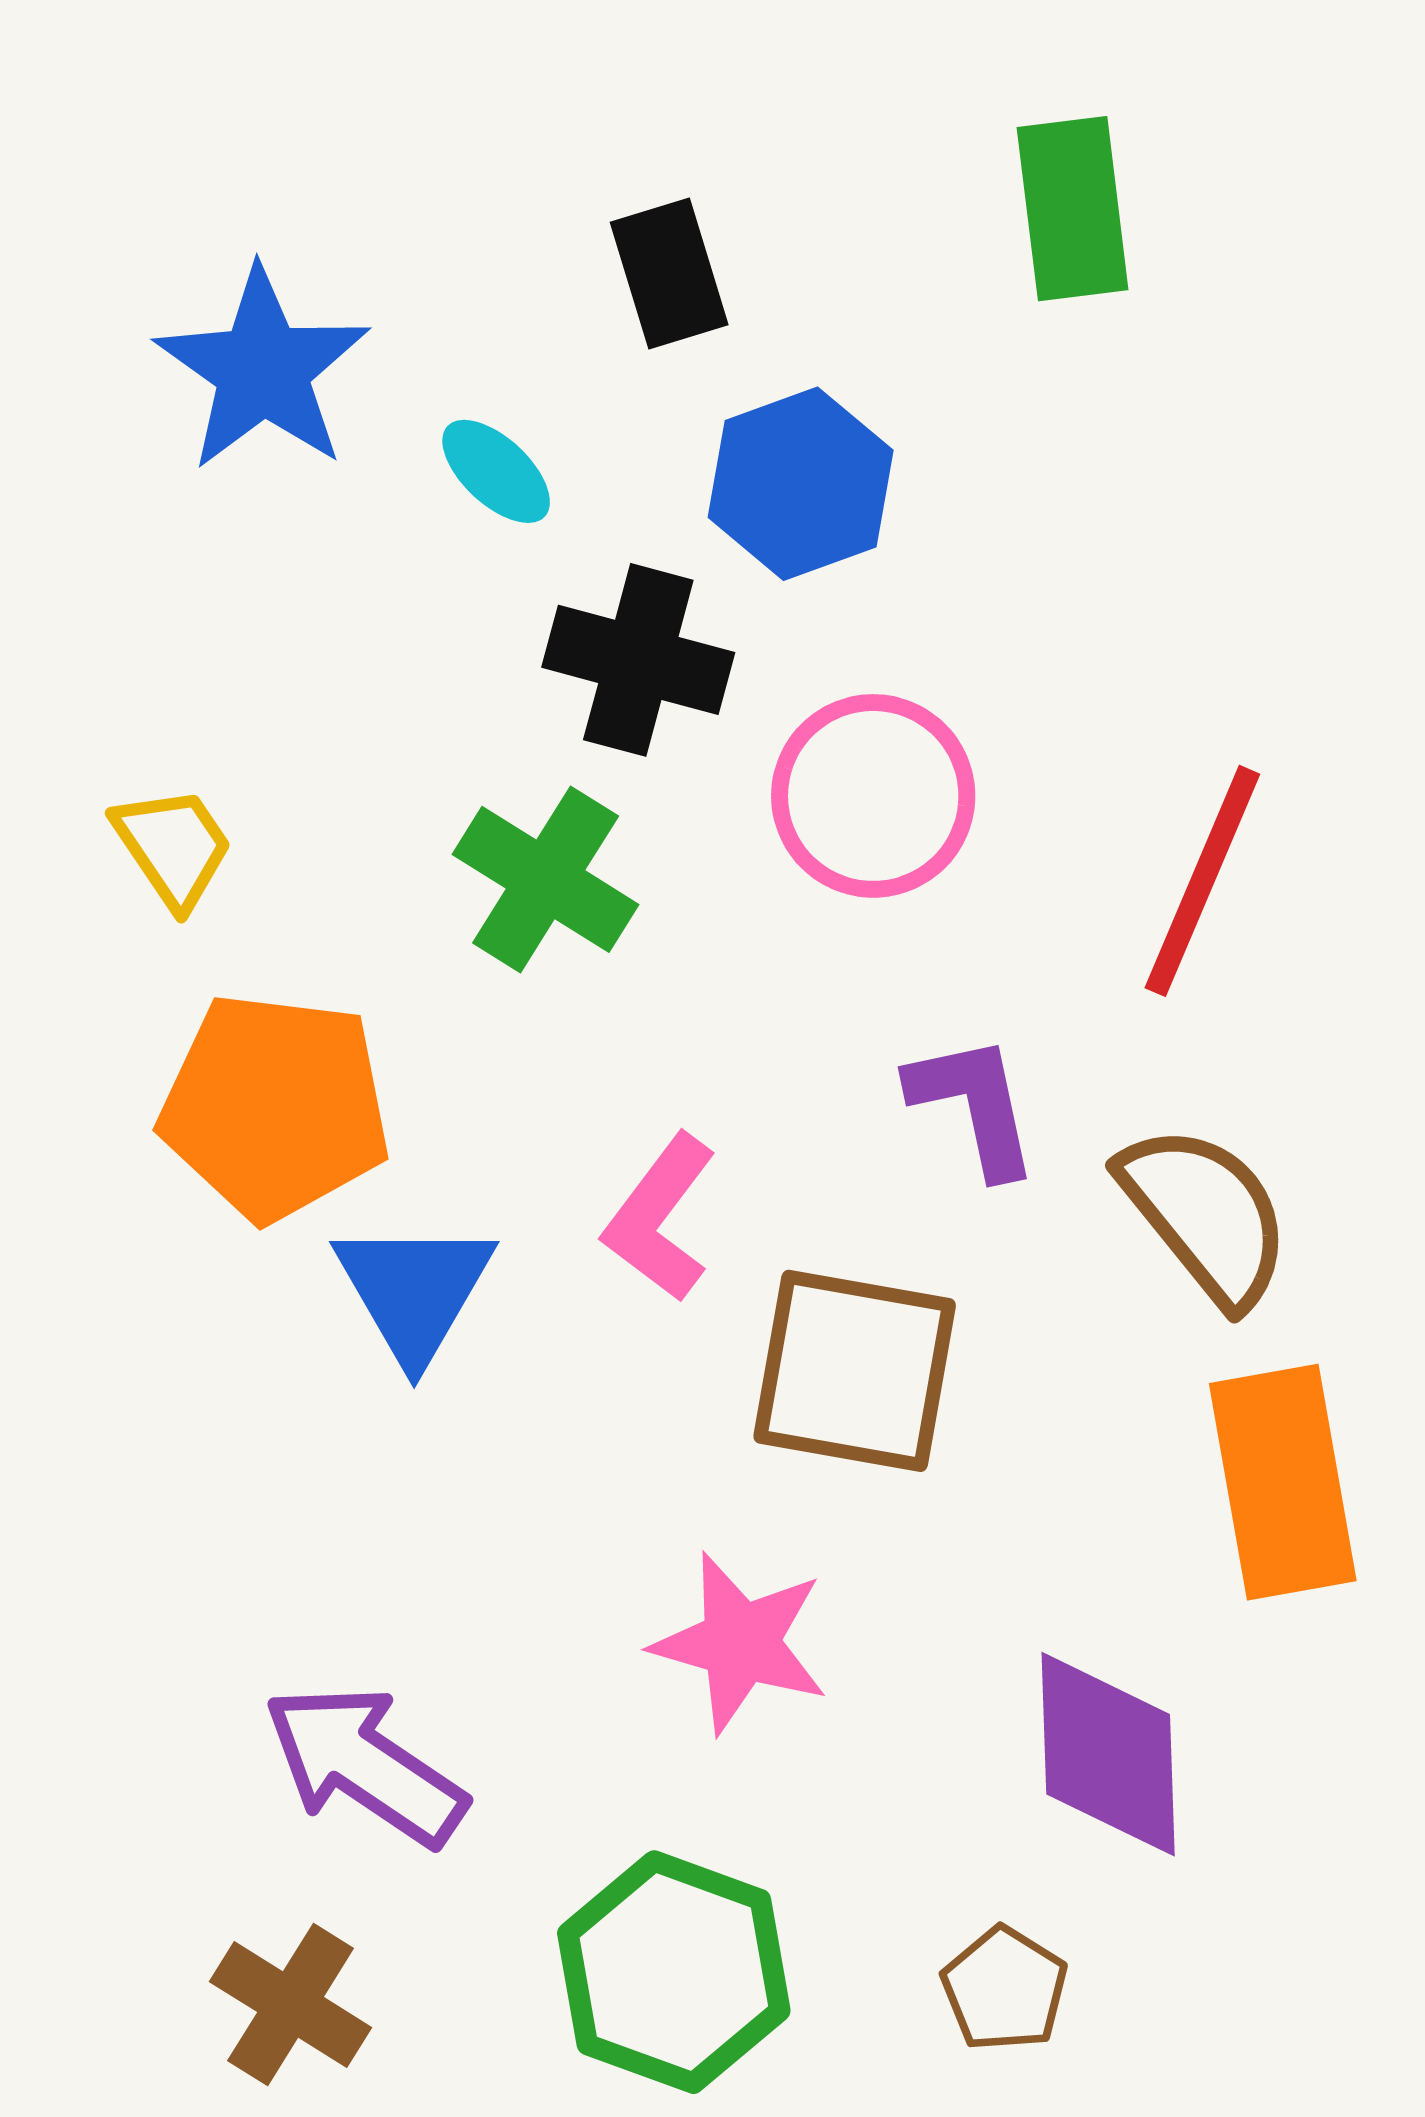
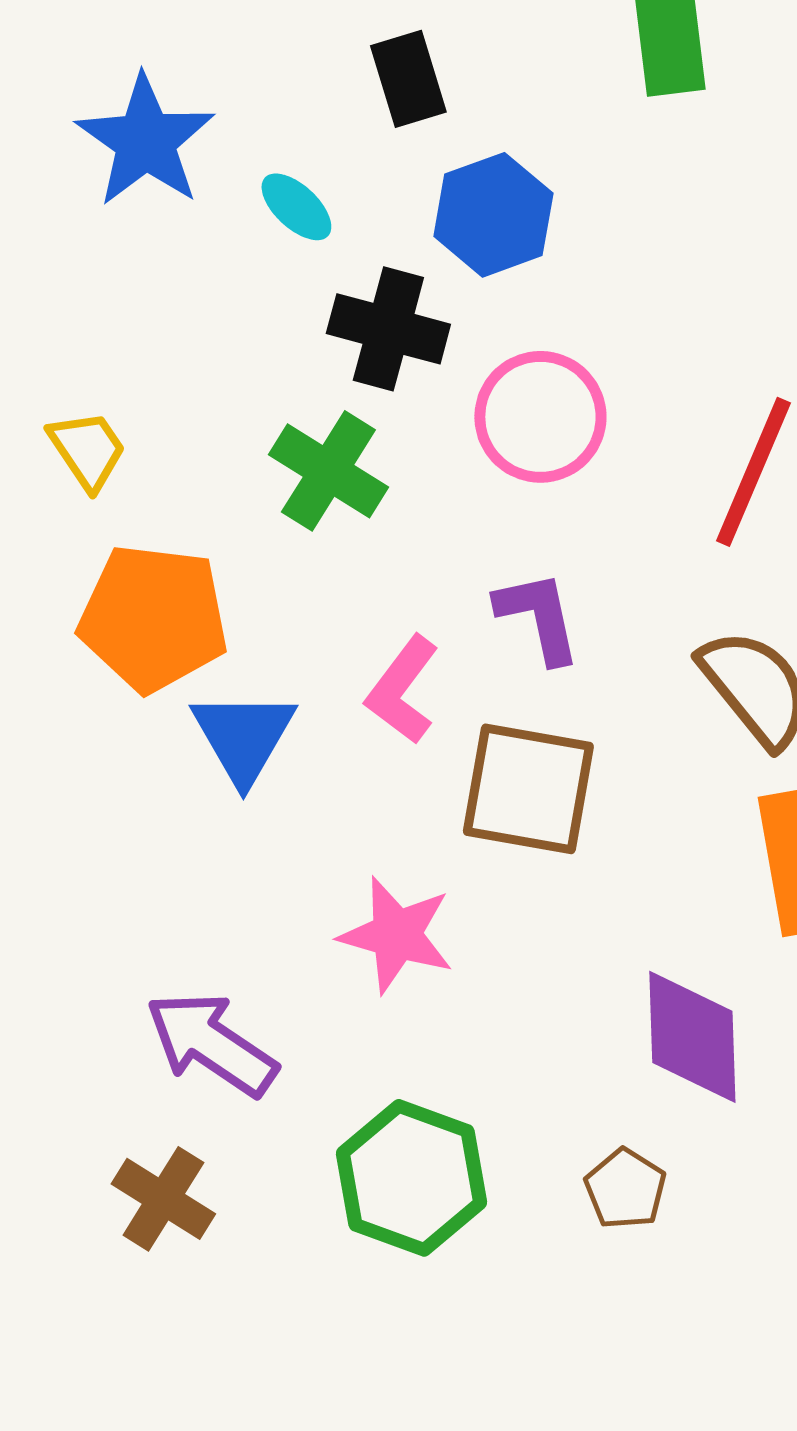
purple L-shape: (974, 1105) -> (538, 617), moved
pink star: (740, 1643) -> (396, 935), moved

